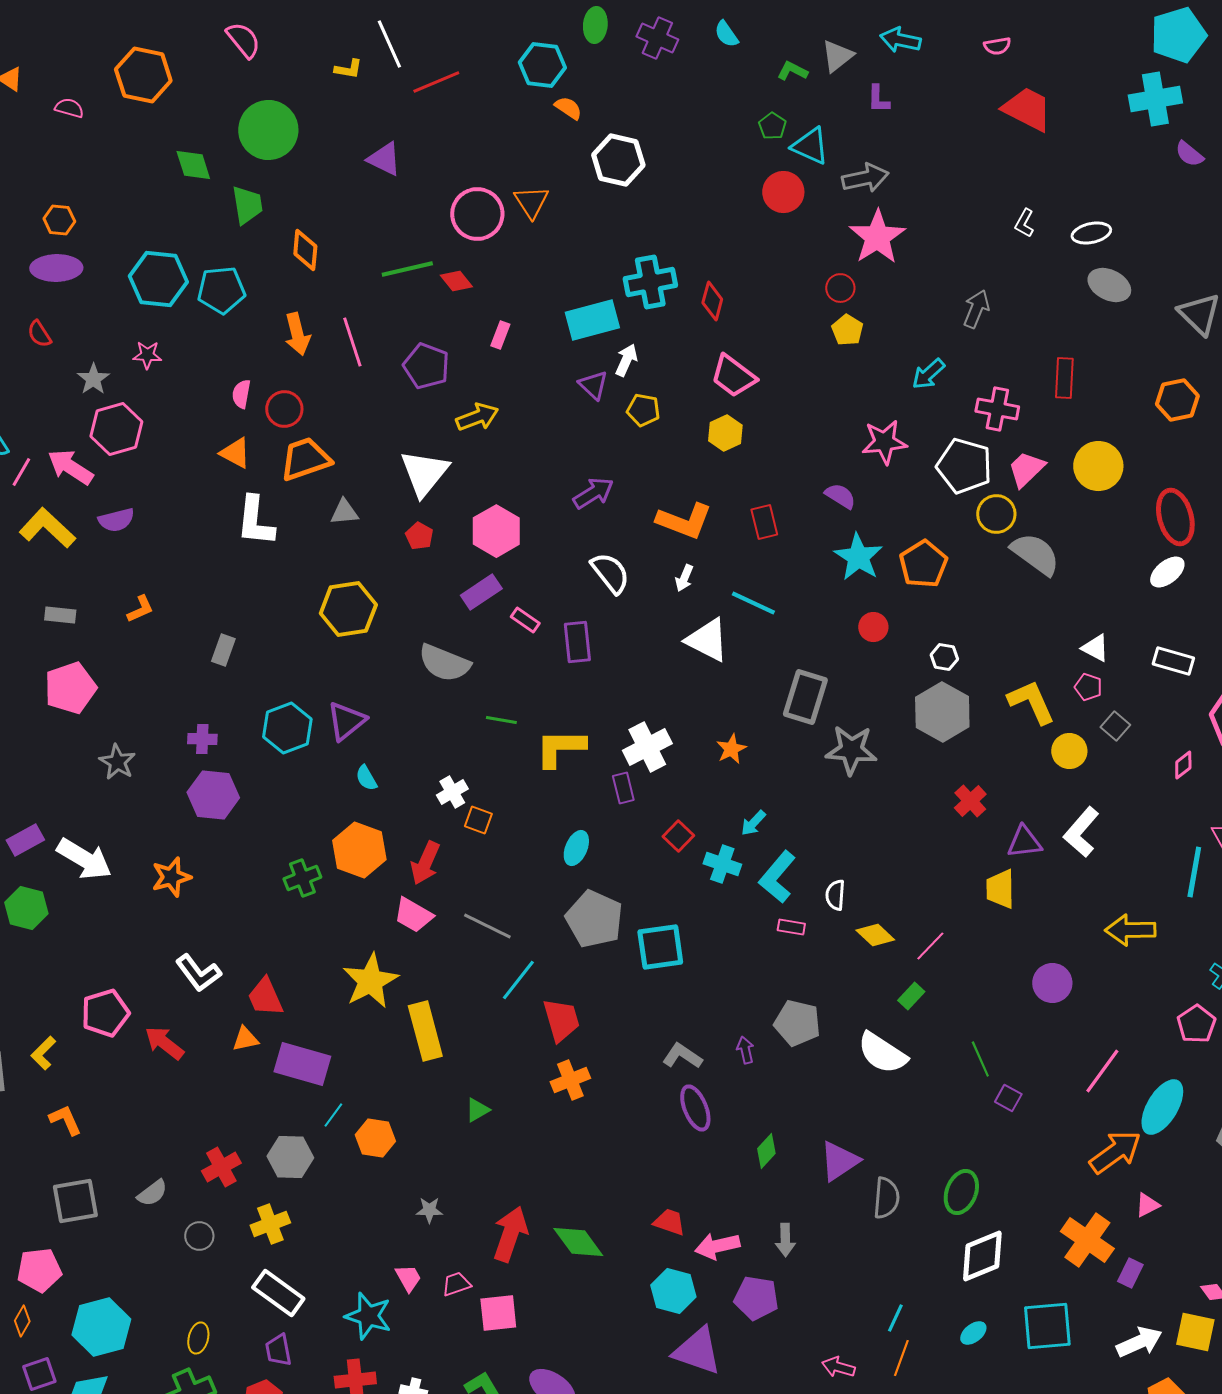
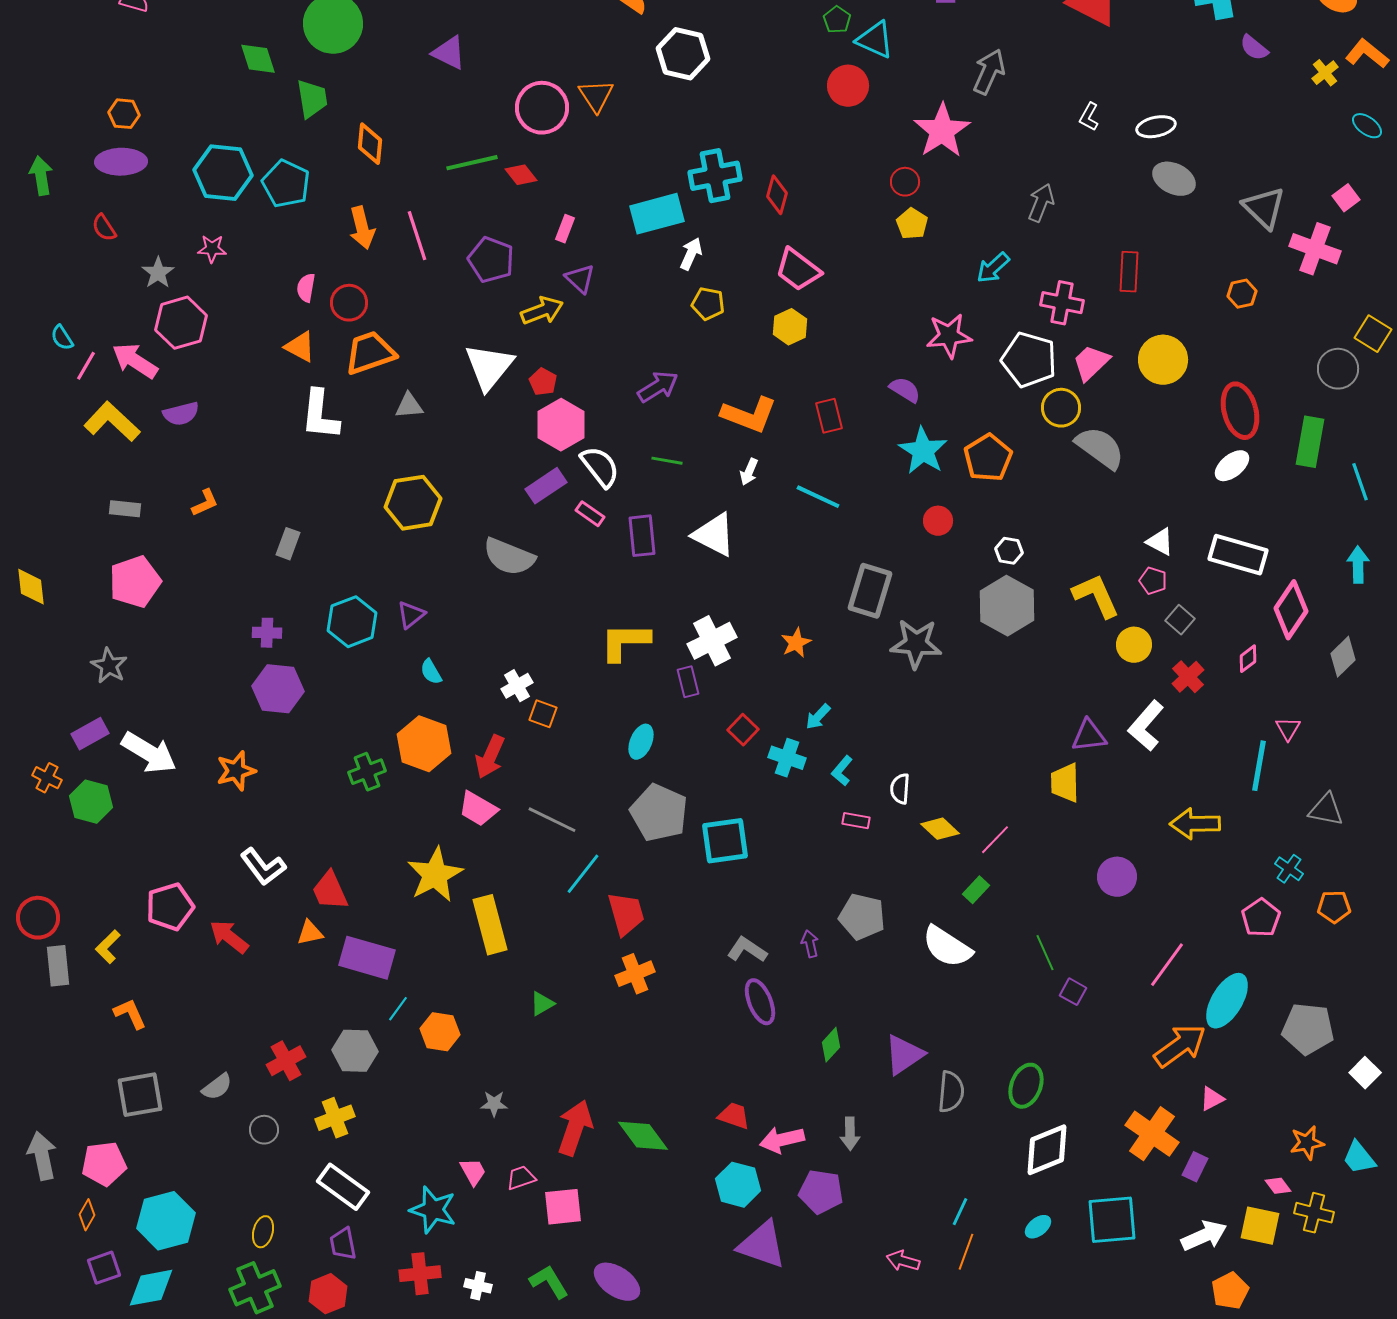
gray arrow: (865, 178) -> (989, 72), moved, turned -54
cyan pentagon: (221, 290) -> (286, 184), turned 30
purple triangle: (593, 385) -> (580, 279), moved
orange hexagon: (1177, 400) -> (1242, 294), size x0.7
red pentagon: (419, 536) -> (543, 382), moved
white semicircle: (610, 573) -> (600, 467), moved
white triangle: (707, 640) -> (714, 535), moved
white rectangle: (1173, 661) -> (1238, 555), size x1.4
green line: (501, 720) -> (667, 461), moved
purple triangle: (346, 721) -> (411, 615), size x0.7
gray star: (117, 762) -> (109, 666), moved
red cross: (970, 801) -> (1188, 677), moved
cyan L-shape: (777, 877) -> (842, 771), size x0.6

